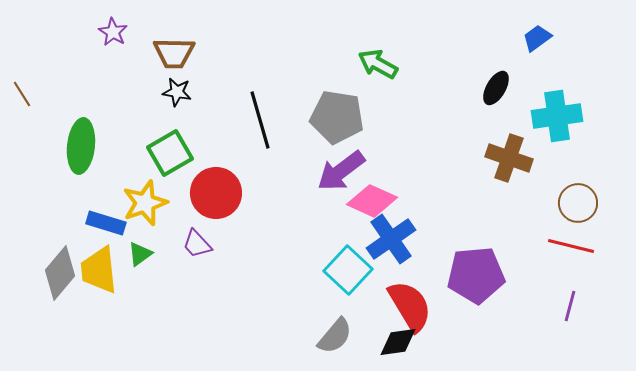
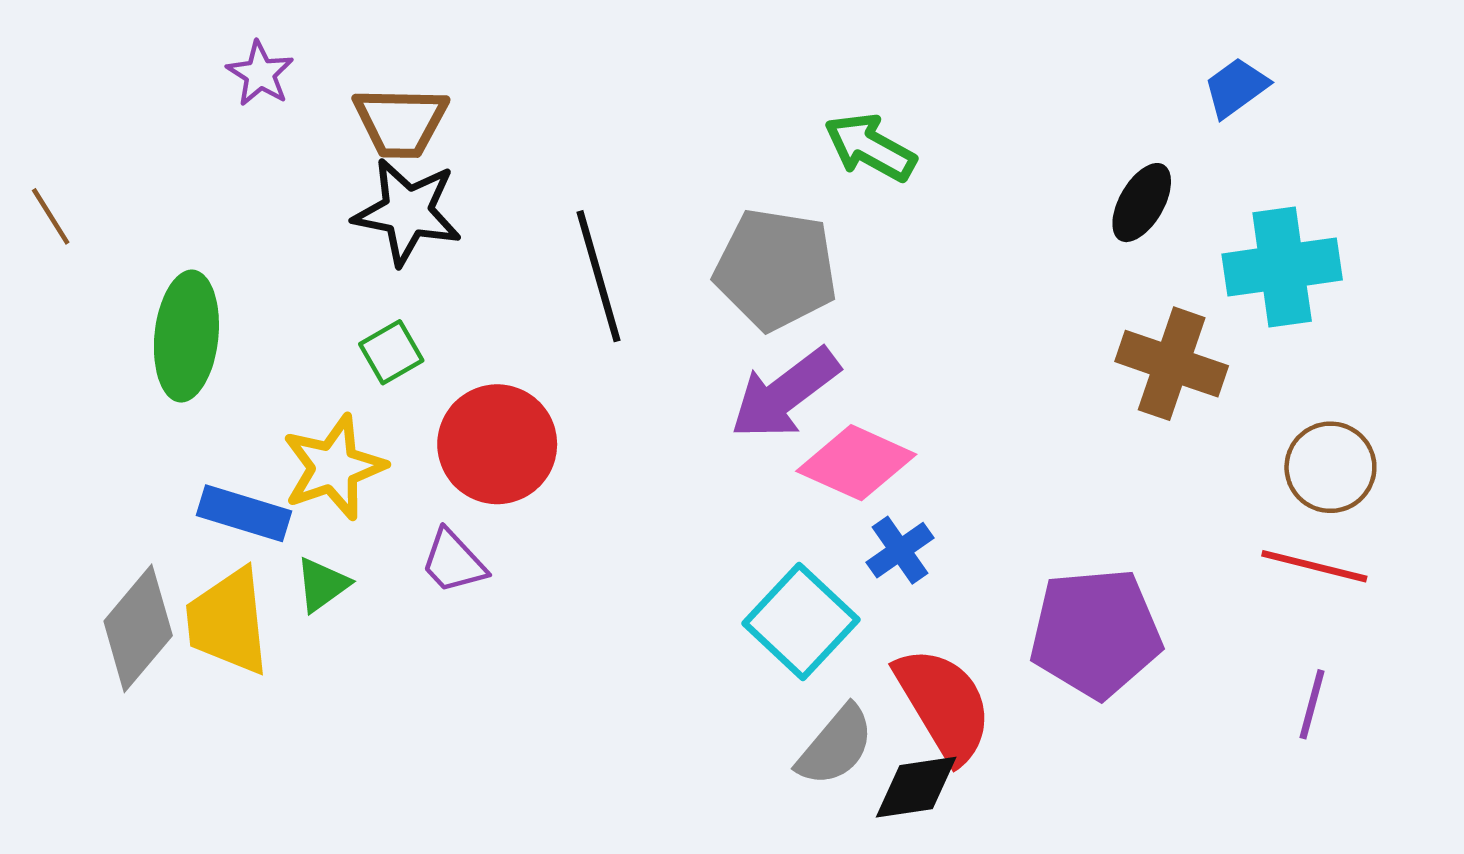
black star: (177, 92) -> (407, 212), size x1.6
green square: (170, 153) -> (391, 352), size x0.6
blue cross: (391, 239) -> (900, 550), size x0.6
gray semicircle: (335, 336) -> (836, 746), moved

